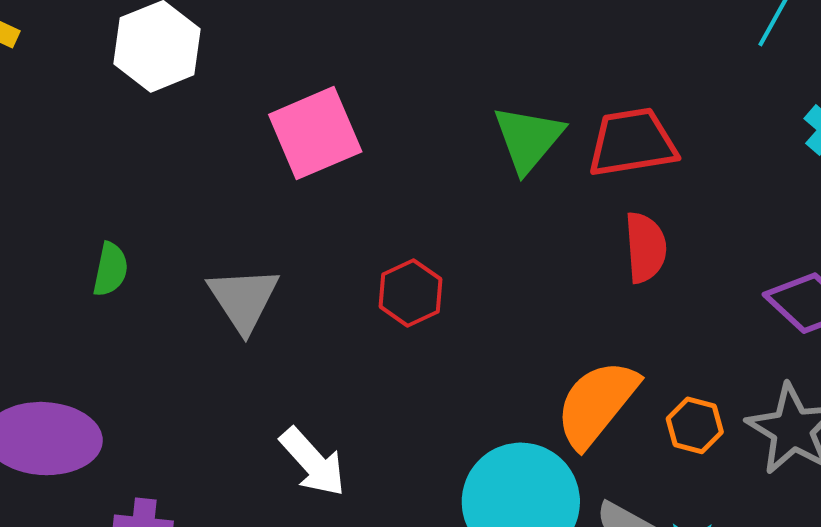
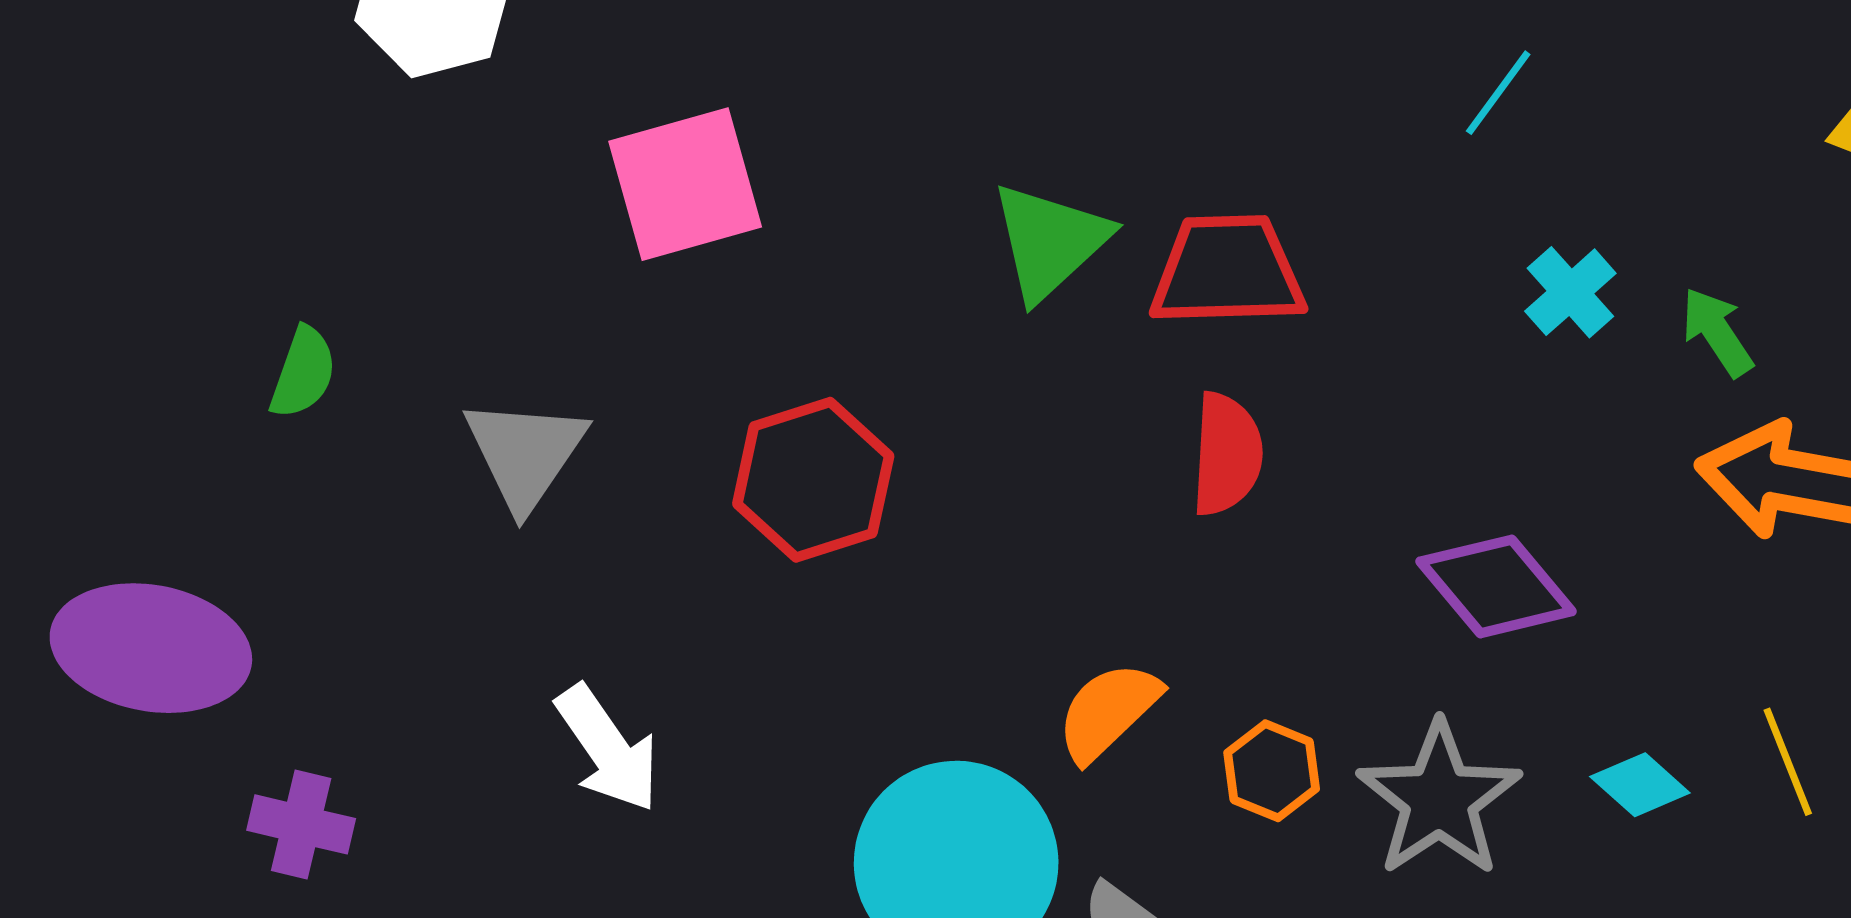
red hexagon: (410, 293) -> (813, 480), size x1.4
orange semicircle: (597, 404) -> (1108, 711), size x0.7

